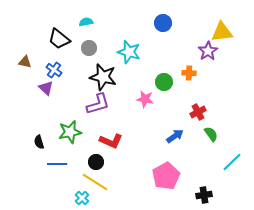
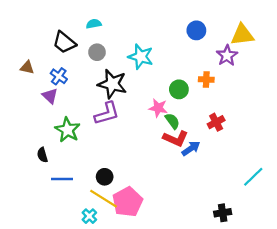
blue circle: (163, 23) -> (196, 30), moved
green star: (70, 132) -> (67, 130), moved, turned -30
green semicircle: (211, 134) -> (172, 121), moved
red L-shape: (111, 141) -> (176, 139), moved
pink pentagon: (166, 176) -> (128, 202), moved

